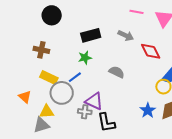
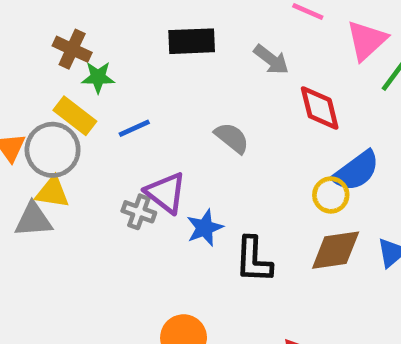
green star: (85, 58) -> (98, 77), moved
gray circle: (62, 93) -> (53, 150), moved
blue star: (148, 110) -> (205, 228), moved
black L-shape: (106, 123) -> (254, 260), moved

